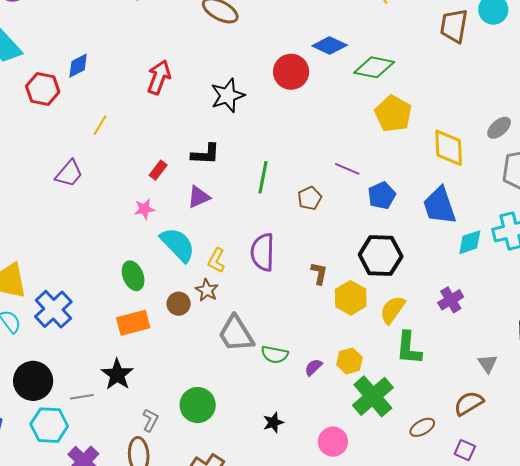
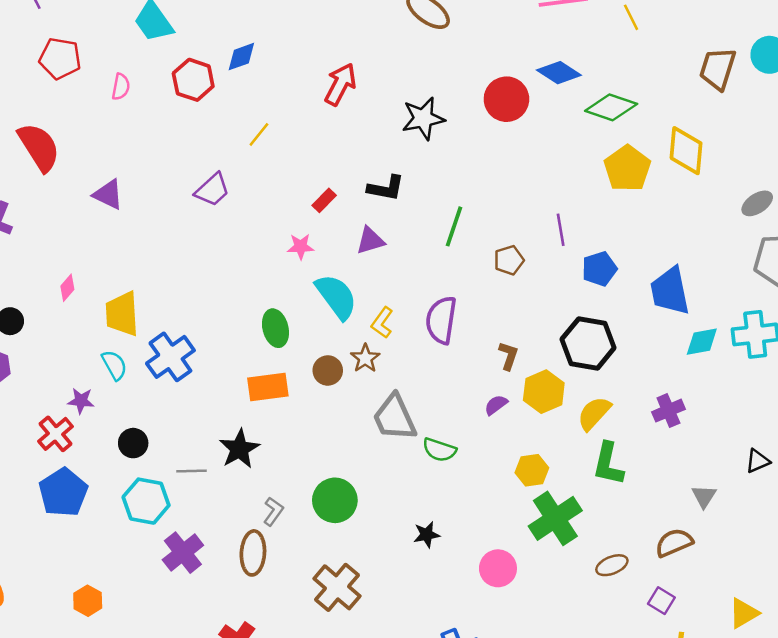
yellow diamond: (449, 148) -> (686, 151), moved
purple line: (347, 169) -> (561, 230), turned 50
purple semicircle: (313, 367) -> (496, 405), moved
black circle: (33, 381) -> (133, 443), size x0.6

